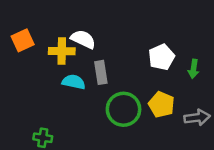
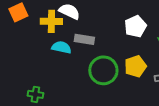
gray rectangle: (101, 72) -> (84, 39), turned -72
yellow pentagon: (161, 104) -> (135, 66), turned 30

